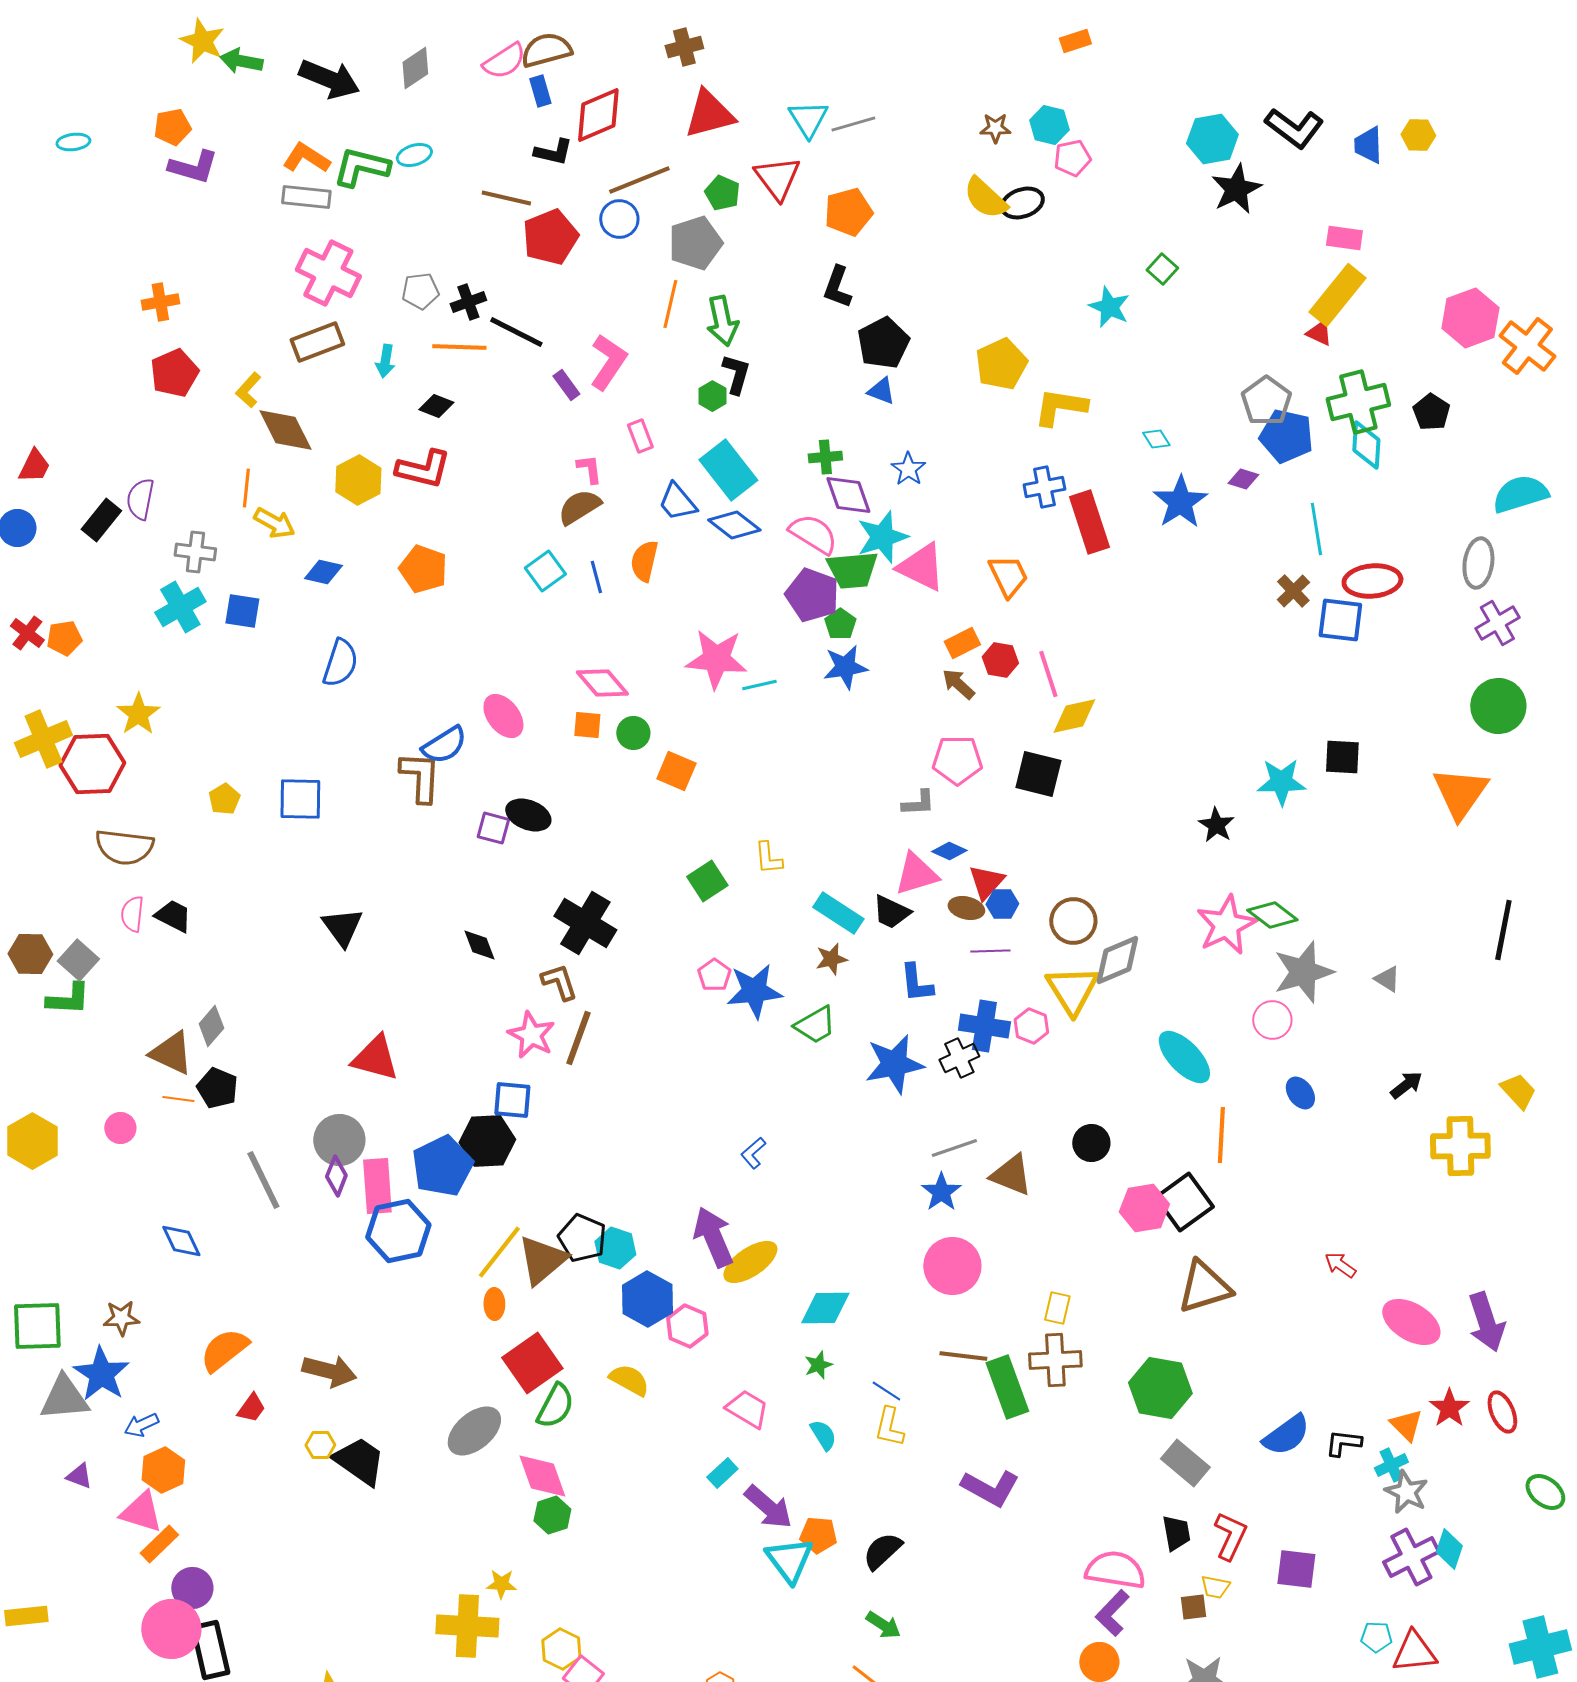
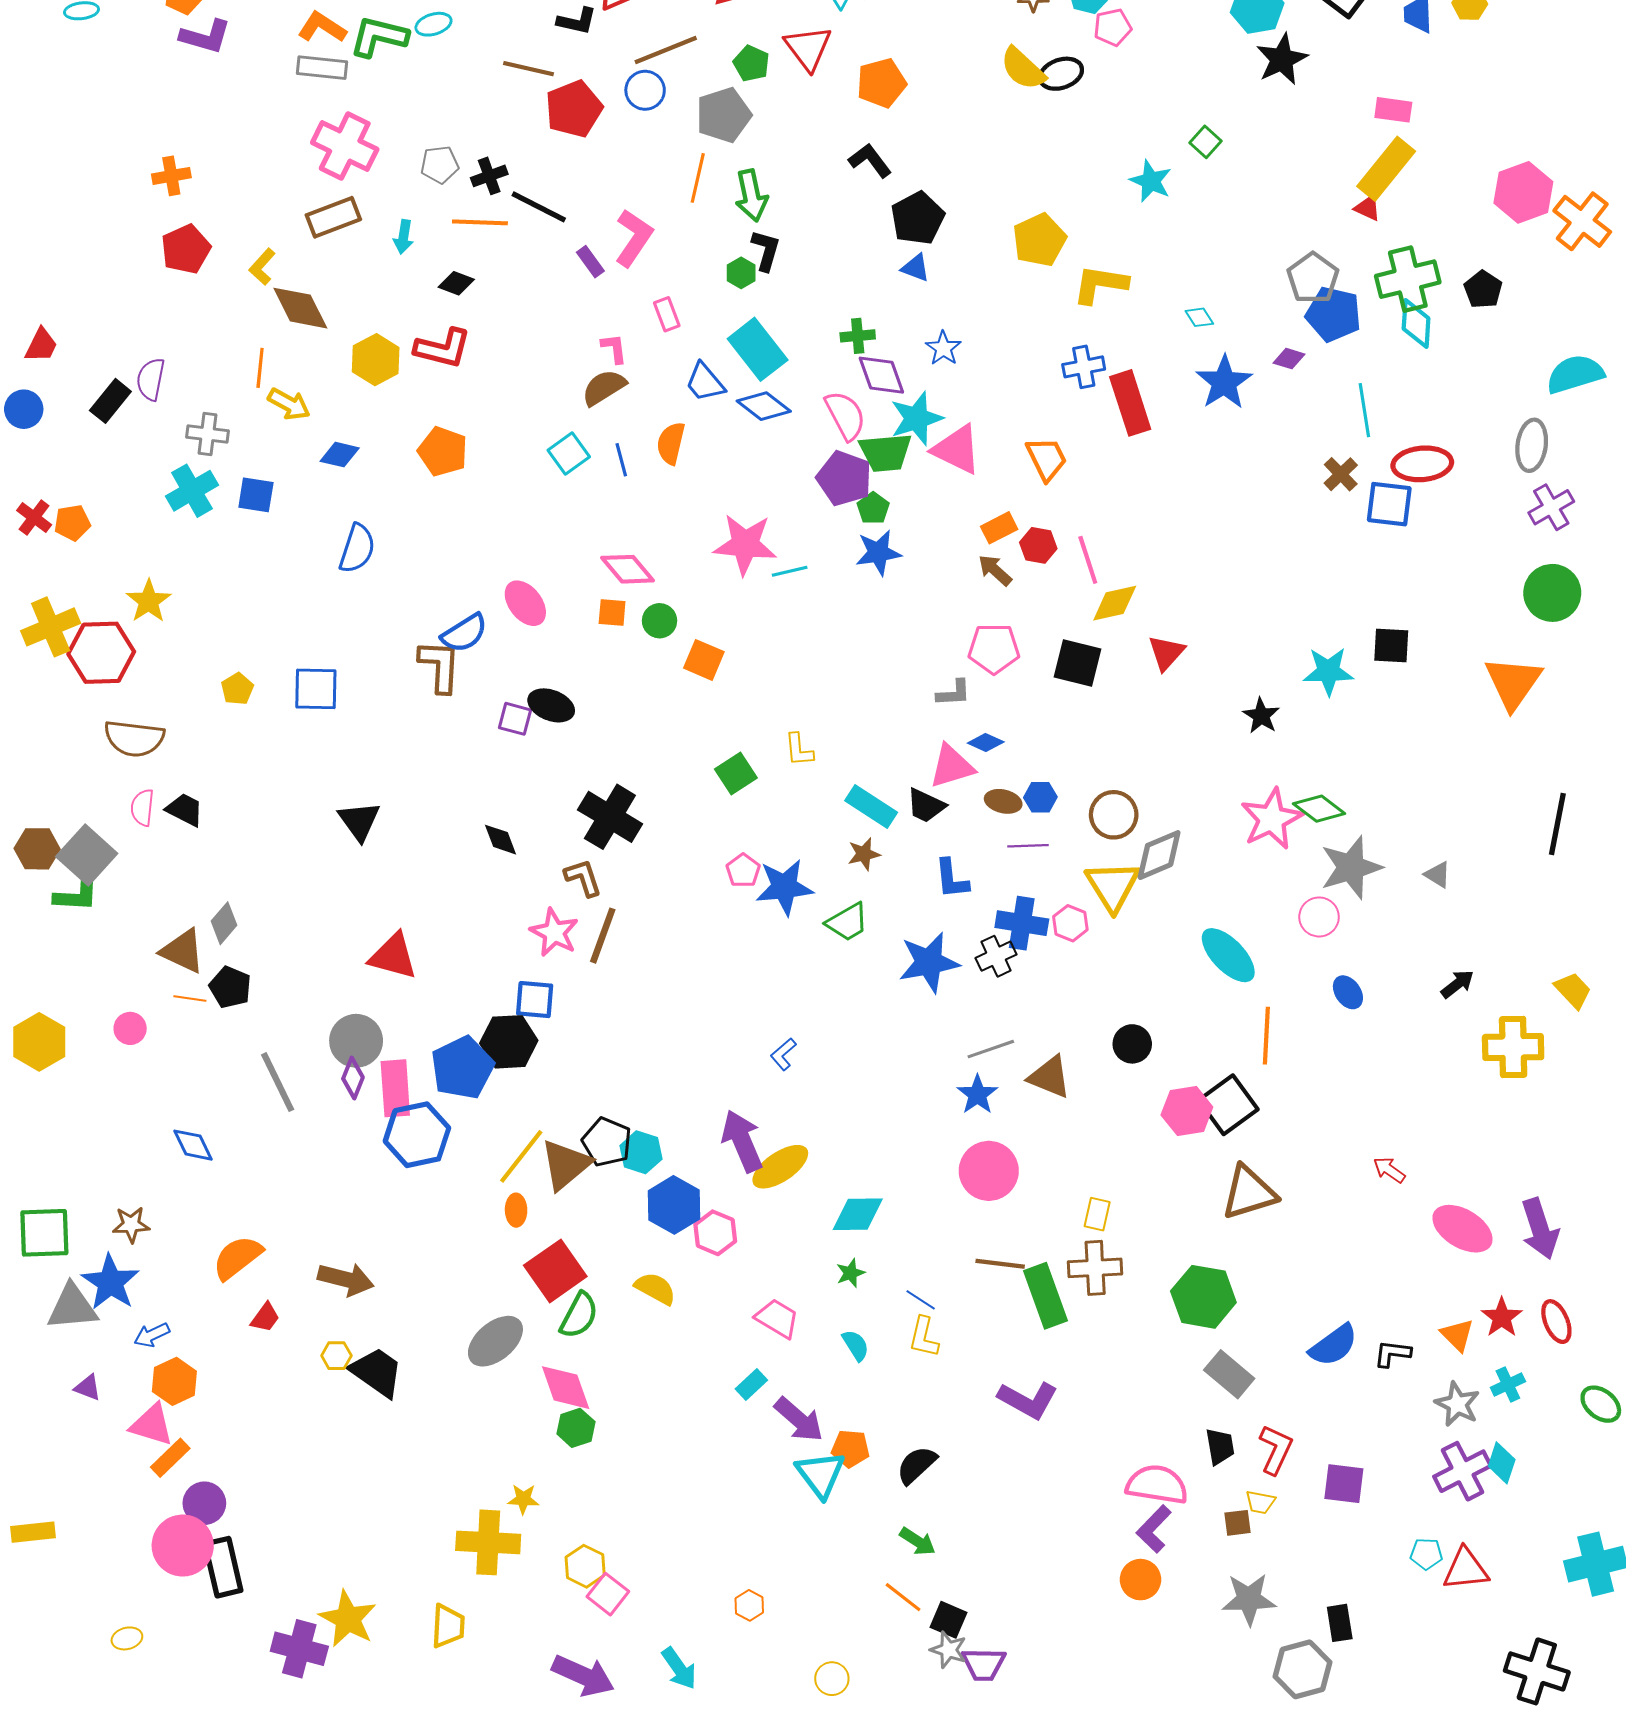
black L-shape: (837, 287) -> (870, 160), turned 123
pink semicircle: (813, 534) -> (845, 415), turned 30
red triangle: (986, 882) -> (1166, 653), moved
gray square: (78, 960) -> (87, 855), size x1.4
cyan cross: (1391, 1465) -> (1508, 1385), moved

